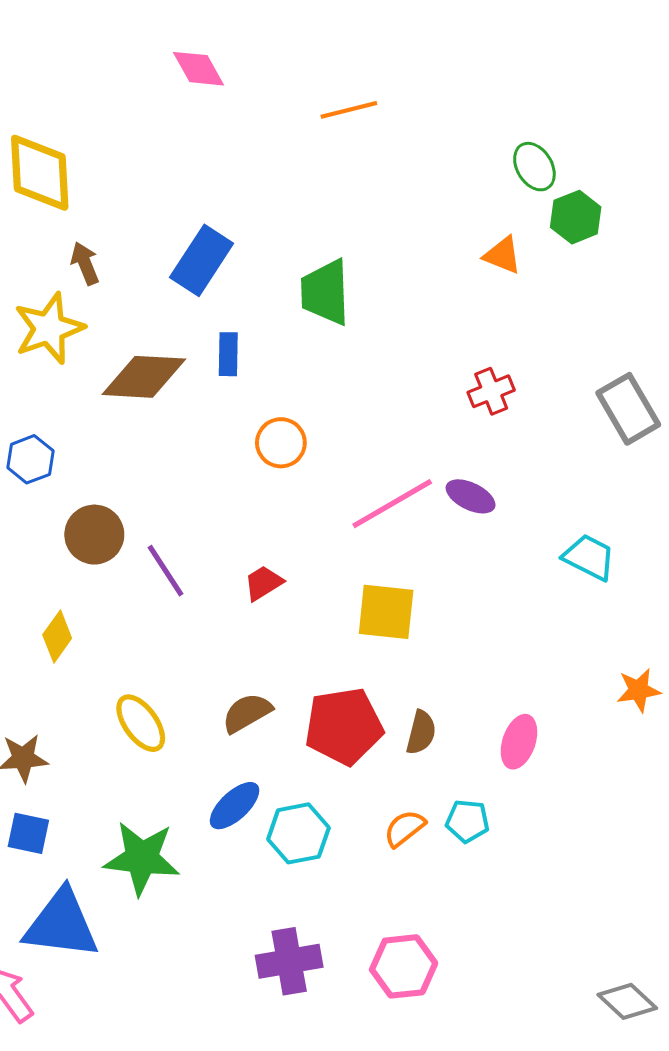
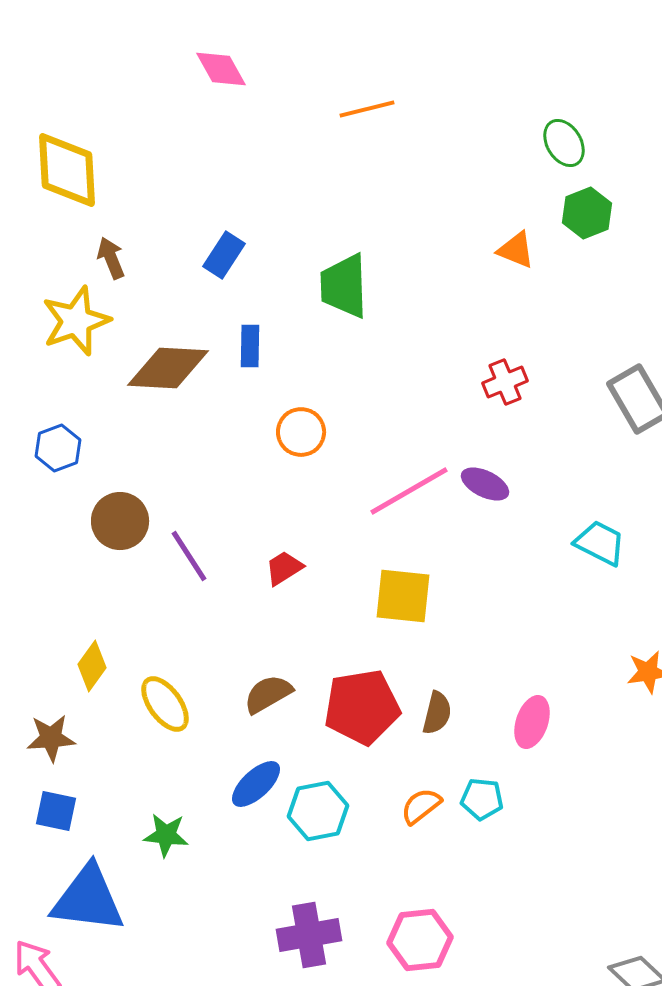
green ellipse: (534, 167) -> (564, 143), moved
blue rectangle: (202, 260) -> (224, 255), size x0.7
yellow diamond: (57, 637) -> (92, 666), moved
green star: (142, 858) -> (166, 835), size x0.6

